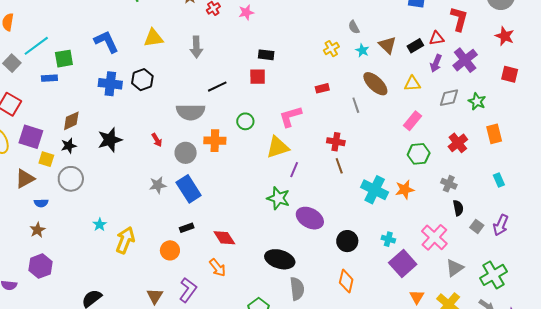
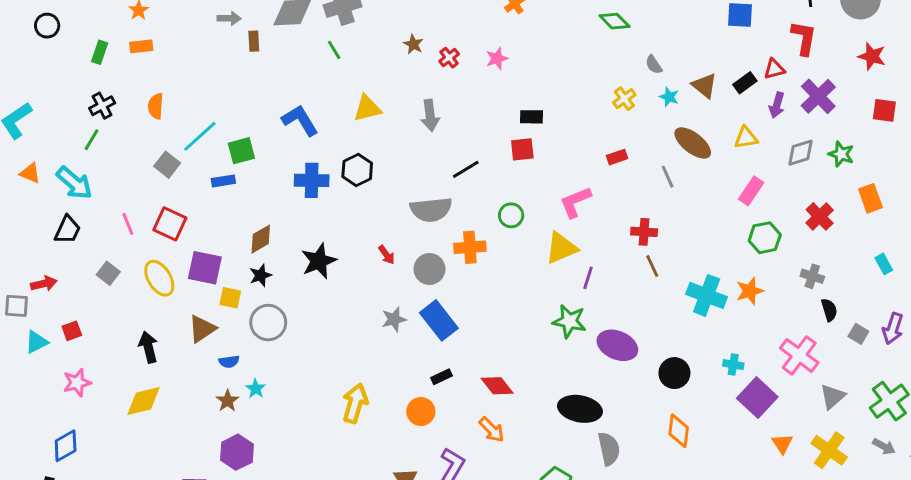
cyan star: (100, 225) -> (256, 389), moved

